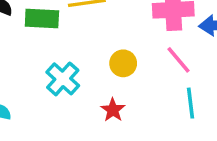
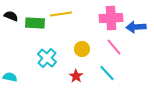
cyan line: (191, 103) -> (107, 73), moved, turned -36

